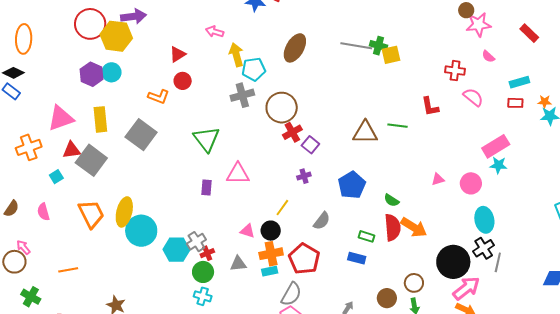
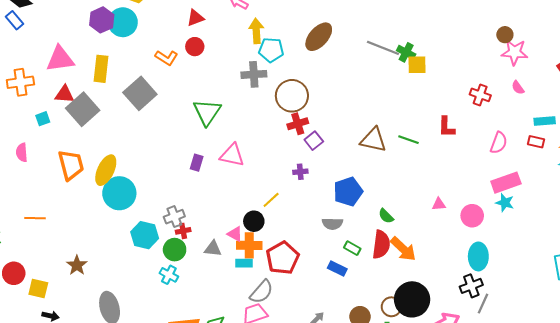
cyan circle: (112, 72) -> (123, 22), size x1.4
pink semicircle: (473, 97) -> (499, 143), moved, turned 60
gray semicircle: (322, 221) -> (332, 224), moved, turned 42
pink triangle: (247, 231) -> (235, 234), moved
cyan hexagon: (176, 250) -> (145, 235), moved
black circle: (453, 262) -> (412, 299), moved

